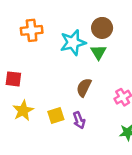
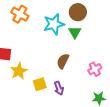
orange cross: (32, 30) -> (20, 14), turned 36
yellow star: (23, 111) -> (19, 71), moved

